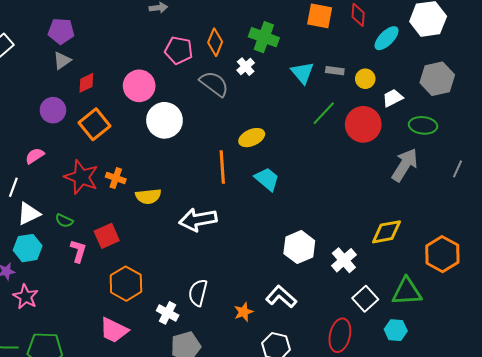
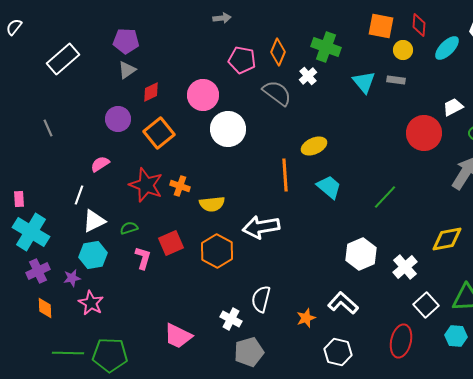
yellow circle: (365, 79) -> (403, 50), moved
green line: (324, 113) -> (385, 197), moved
green semicircle: (64, 221) -> (129, 228), turned 138
orange hexagon: (126, 284) -> (217, 251), moved

